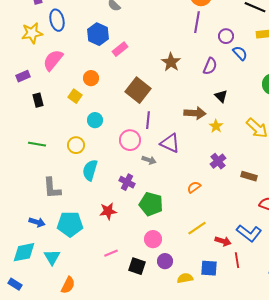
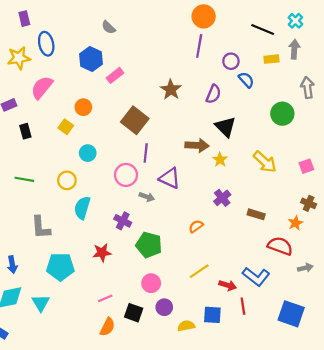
black triangle: (221, 96) -> (225, 127), size x1.5
blue arrow: (37, 222) -> (12, 265), moved, turned 63
orange semicircle: (68, 285) -> (107, 327), moved

